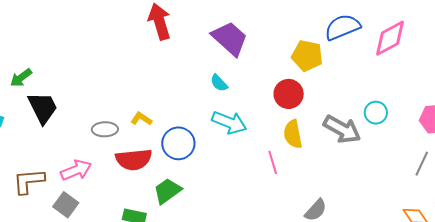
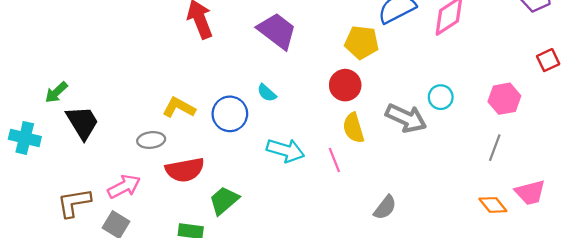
cyan semicircle: (219, 83) -> (267, 93), moved
yellow L-shape: (141, 119) -> (179, 107), moved, size x1.4
cyan arrow: (229, 122) -> (285, 150), moved
blue circle: (178, 143) -> (230, 114), moved

